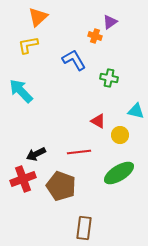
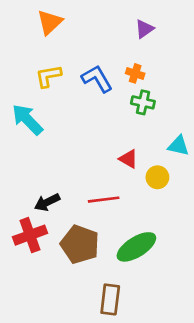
orange cross: (95, 36) -> (135, 73), moved
yellow L-shape: (28, 45) -> (48, 76), moved
green ellipse: (119, 173) -> (136, 247), moved

